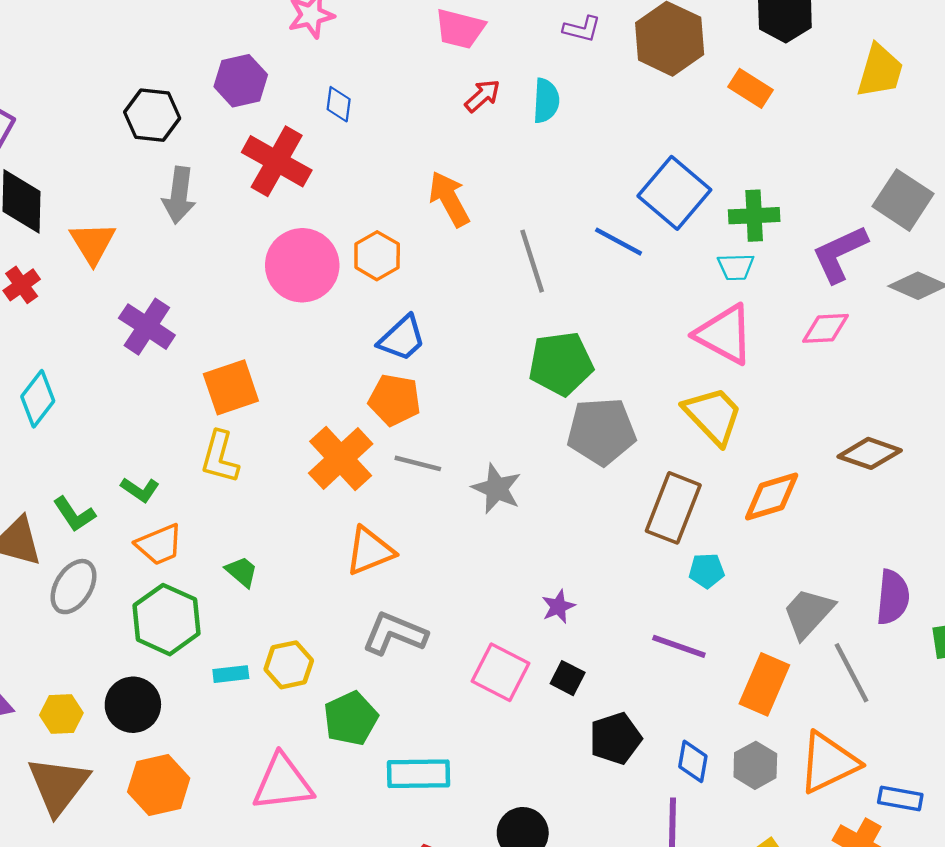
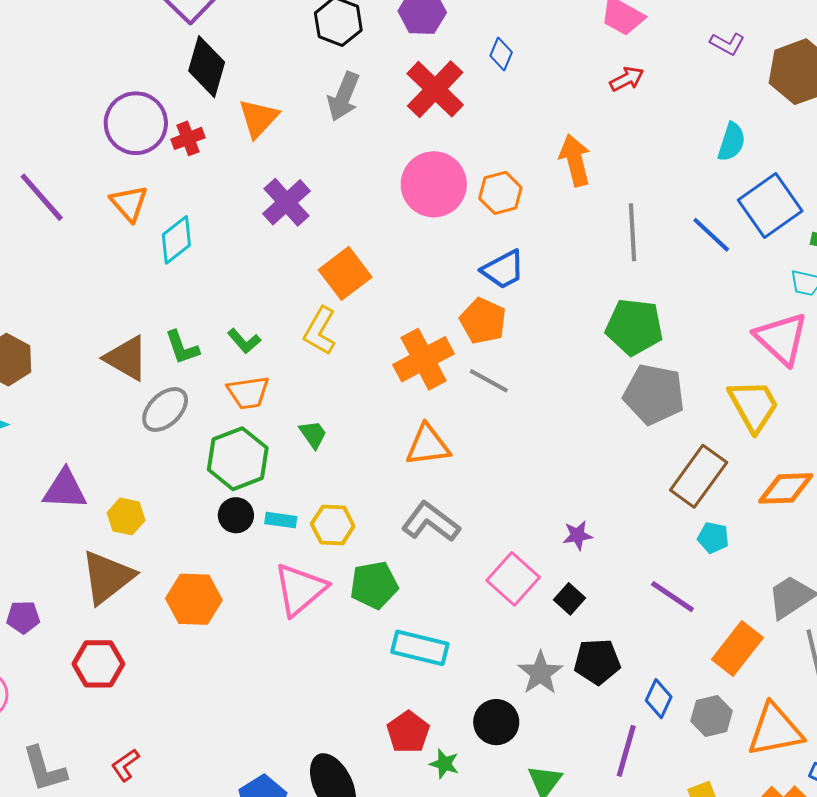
cyan semicircle: (546, 101) -> (731, 142), moved
orange square: (231, 387) -> (345, 273), turned -33
gray star: (497, 489) -> (540, 673), moved
black circle: (133, 705) -> (236, 515), moved, size x0.7
pink triangle: (283, 783) -> (300, 589), moved, turned -48

